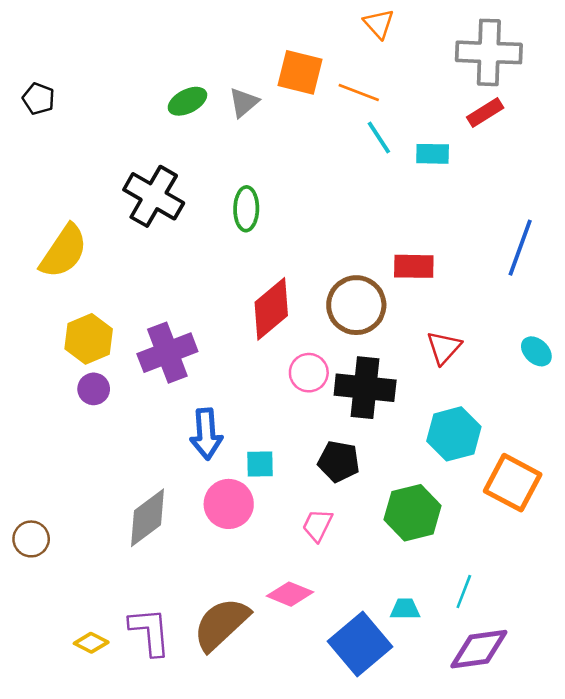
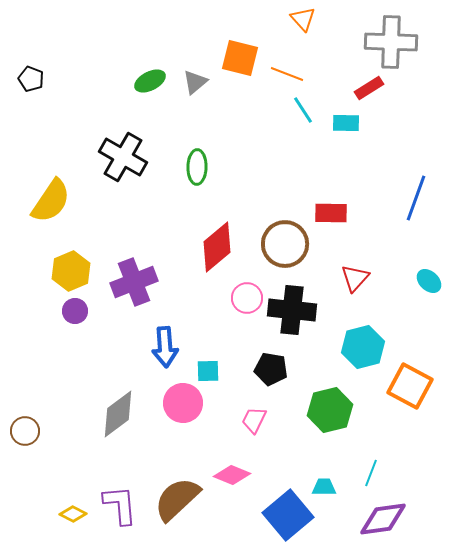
red rectangle: (485, 112) -> (369, 88), moved

